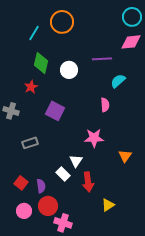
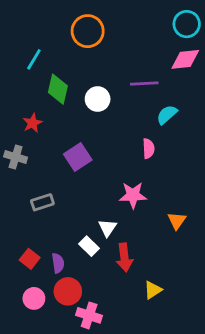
cyan line: (34, 33) -> (34, 59), moved
red star: (31, 87) -> (32, 123), moved
purple square: (55, 111) -> (78, 157), turned 30

